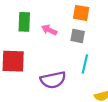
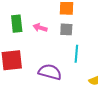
purple semicircle: (53, 80) -> (50, 72), turned -145

